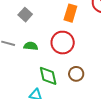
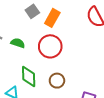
orange rectangle: (70, 13) -> (52, 18), moved
gray square: (25, 15) -> (32, 11), moved

